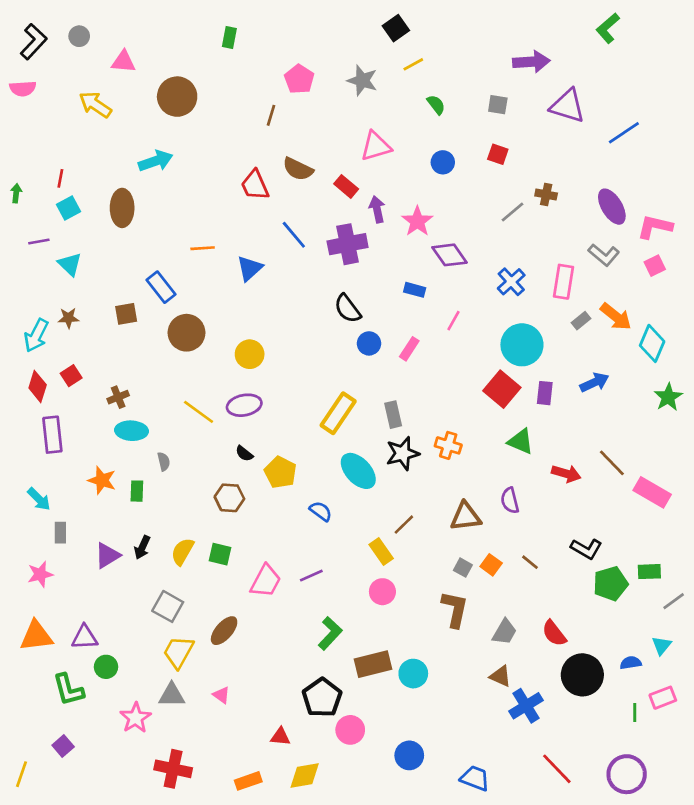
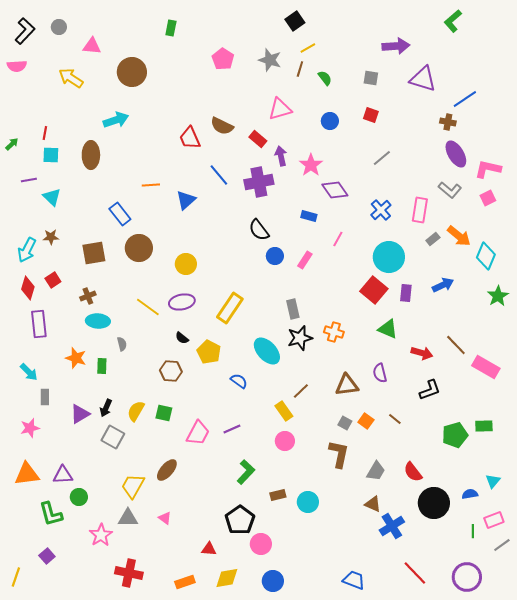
brown line: (271, 115) -> (300, 69), moved
green arrow: (16, 193) -> (12, 144), turned 40
brown cross: (546, 195) -> (448, 122), moved
cyan square: (68, 208) -> (51, 155), turned 30
brown square: (126, 314) -> (94, 253), moved, size x1.4
yellow rectangle: (338, 413) -> (230, 308), moved
black L-shape: (586, 549) -> (430, 390), moved, turned -50
gray line: (674, 601) -> (502, 545), moved
gray square: (168, 606) -> (113, 437), moved
brown rectangle: (373, 664) -> (278, 495), size x0.6
blue circle: (409, 755) -> (273, 581), moved

